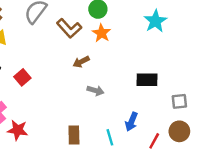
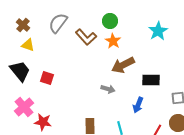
brown arrow: (81, 62) -> (123, 65), moved, size x1.6
red square: (22, 77) -> (47, 78), turned -32
blue arrow: (131, 122) -> (138, 105), moved

